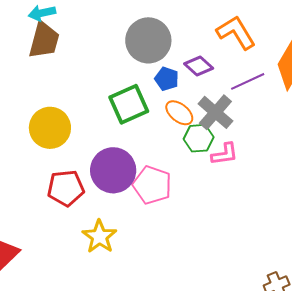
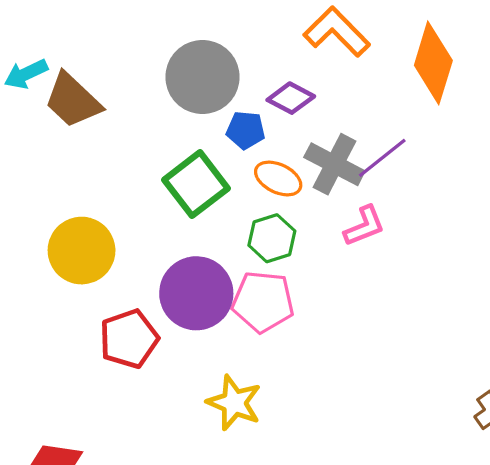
brown trapezoid: (44, 40) -> (73, 100), moved, turned 132
purple line: (248, 81) -> (382, 158), moved
green hexagon: (199, 138) -> (272, 238), moved
yellow star: (99, 237) -> (234, 403), moved

